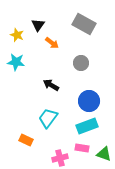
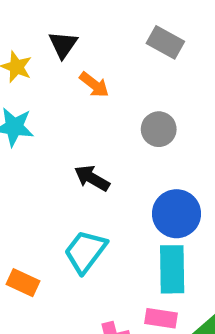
gray rectangle: (84, 24) -> (165, 42), size x0.7
cyan rectangle: (87, 126) -> (172, 269), turned -70
orange rectangle: (26, 140) -> (23, 283), moved

